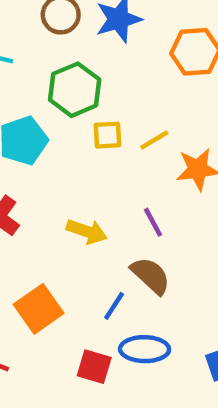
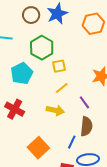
yellow line: (154, 140) -> (62, 88), moved
brown semicircle: (151, 276) -> (86, 126), turned 60

